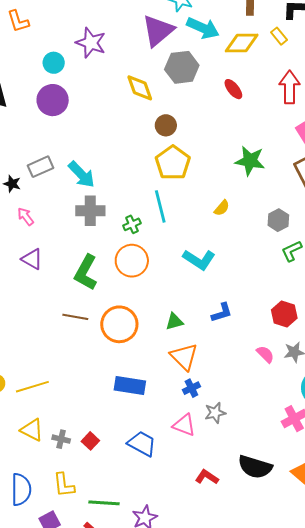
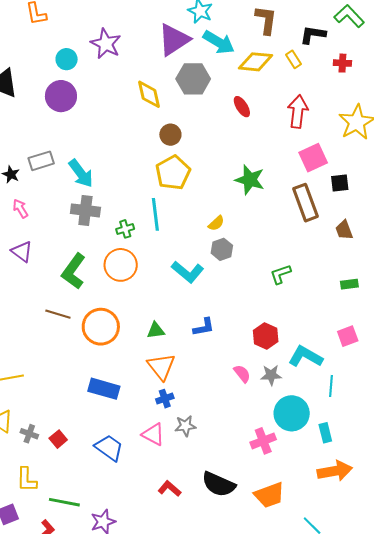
gray hexagon: (278, 220) -> (222, 249), moved

